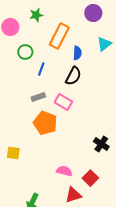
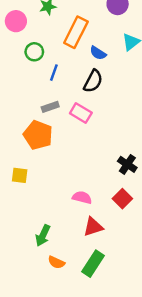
blue semicircle: (77, 53) -> (98, 53), turned 120
orange pentagon: (45, 123) -> (38, 135), moved
red square: (90, 178) -> (122, 199), moved

